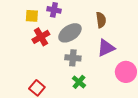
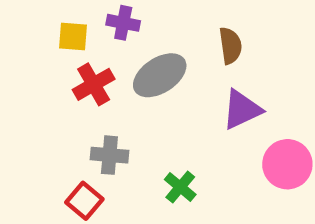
gray cross: (73, 58) -> (109, 155), moved

